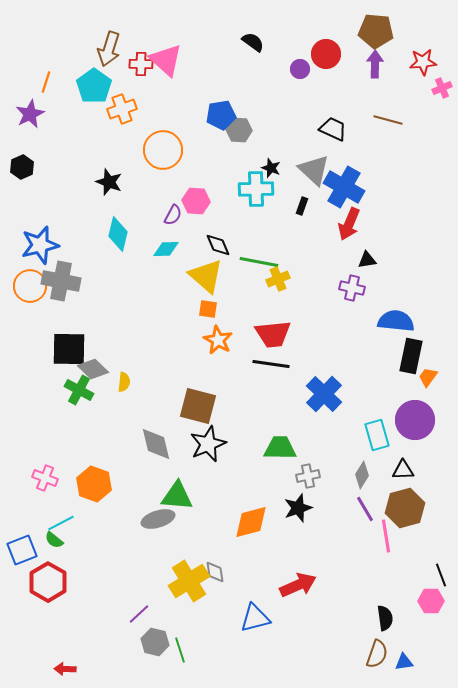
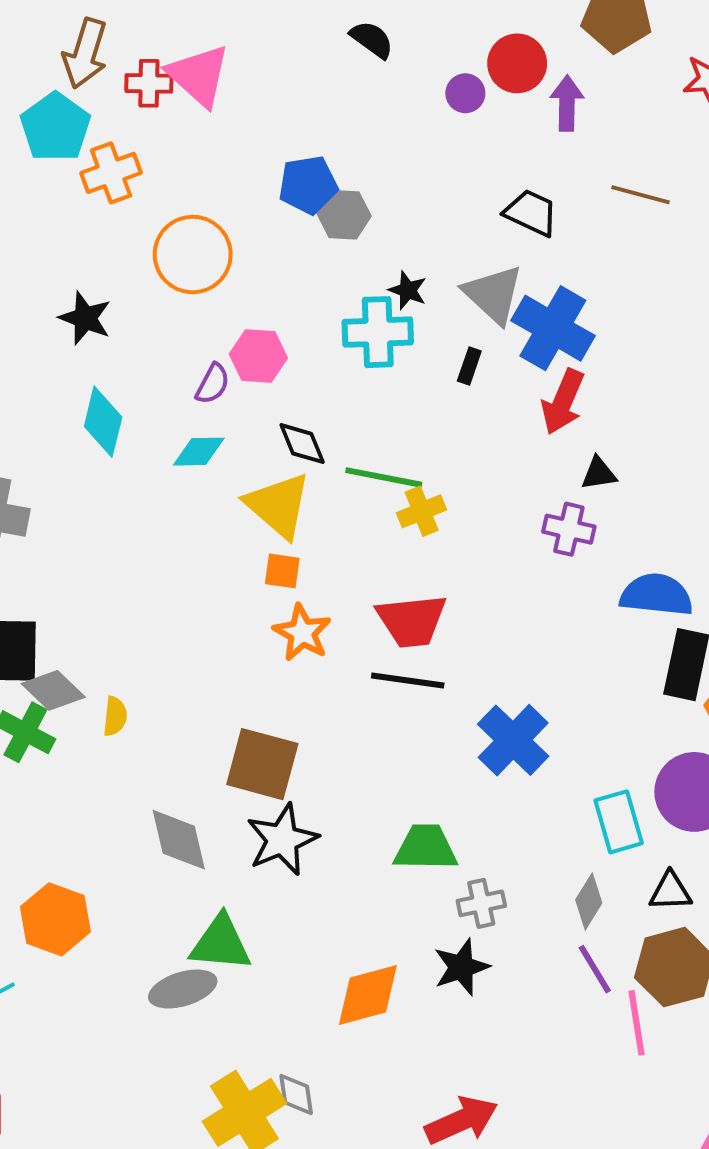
purple arrow: (375, 64) -> (567, 103), moved

